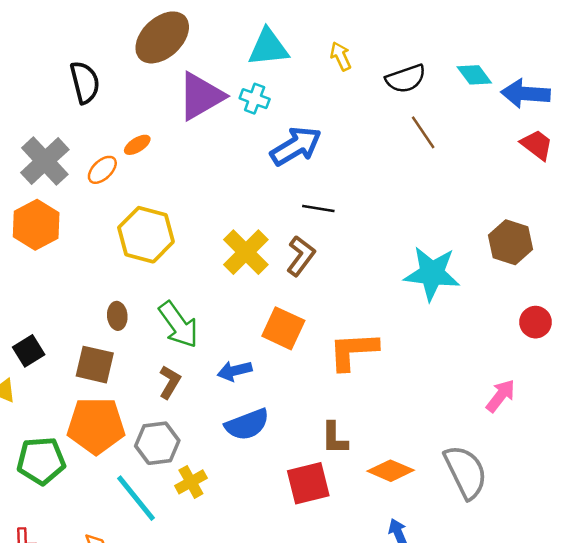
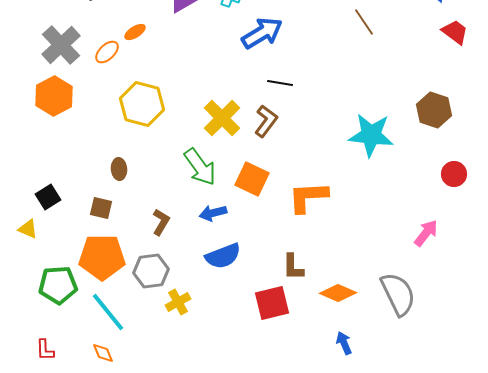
green arrow: (178, 325) -> (200, 167), moved
brown square: (95, 365) -> (101, 208), size x0.7
cyan line: (136, 498) -> (108, 312), moved

